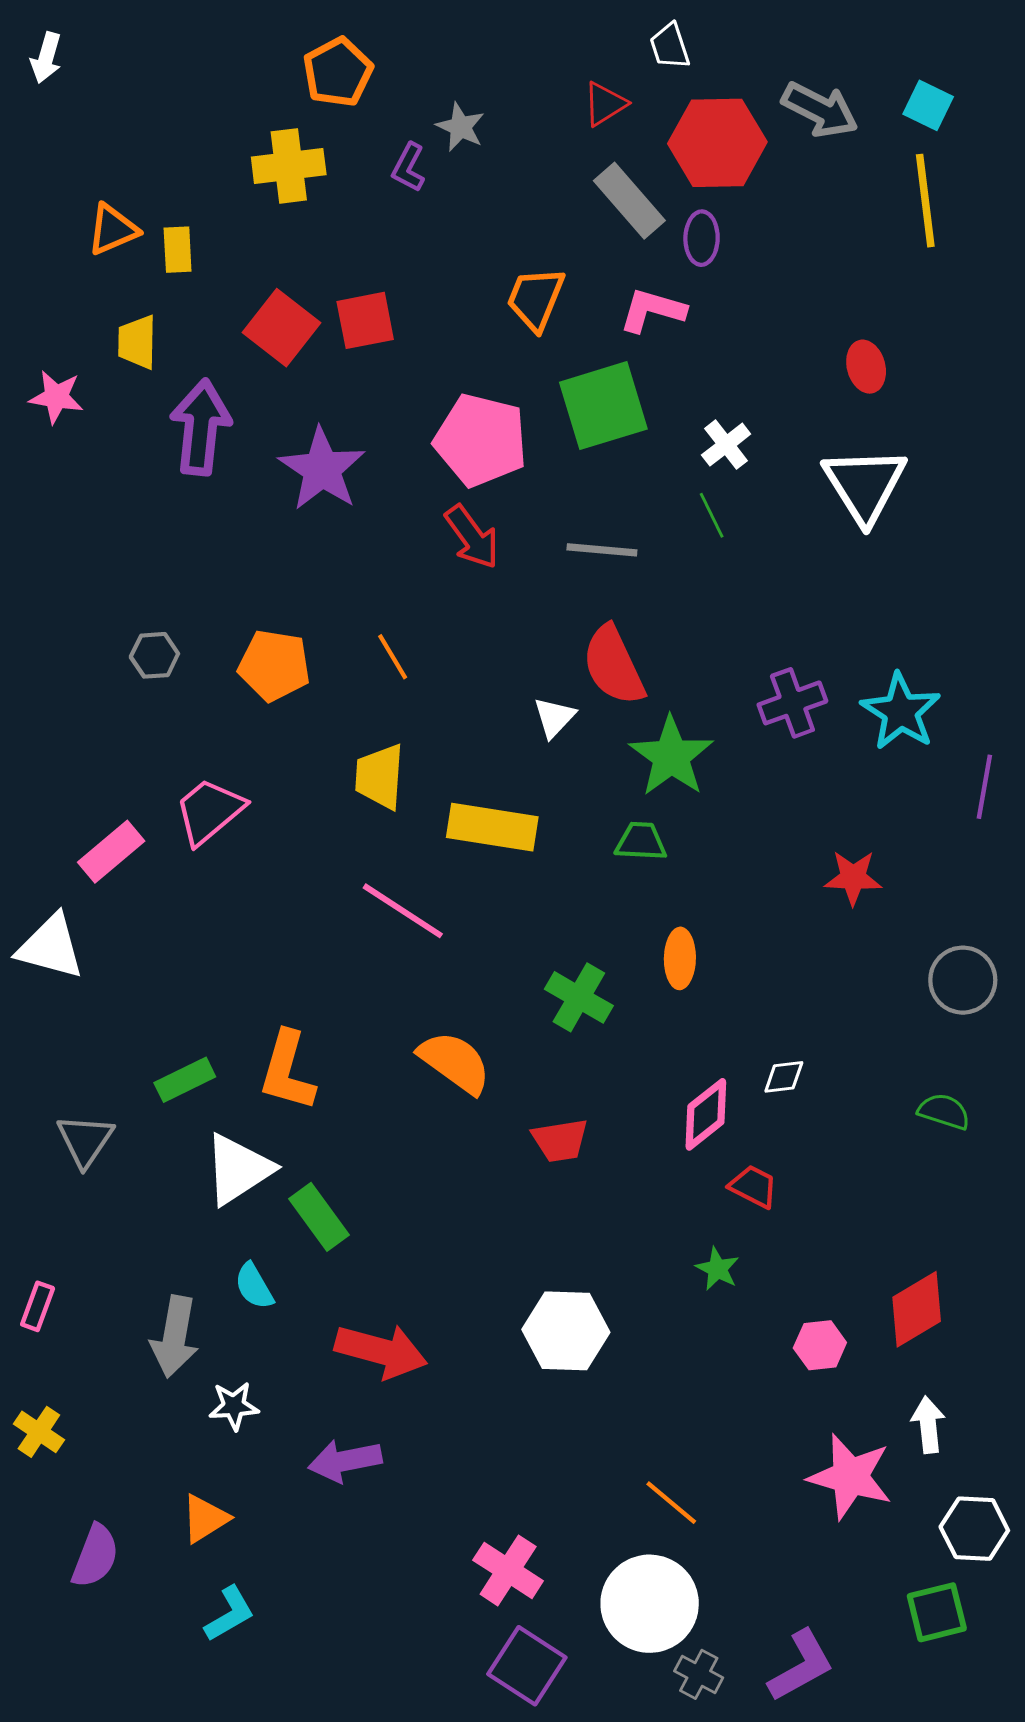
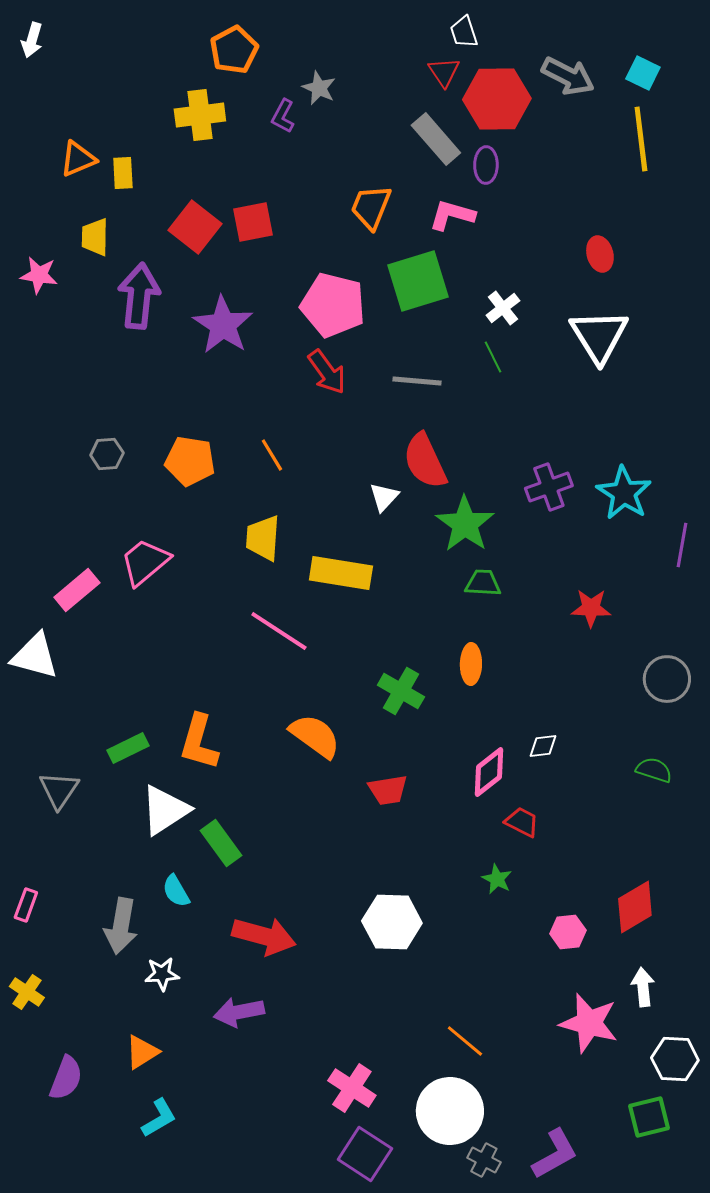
red triangle: (605, 104) -> (444, 72), moved, turned -32
green trapezoid: (641, 842) -> (483, 583), moved

